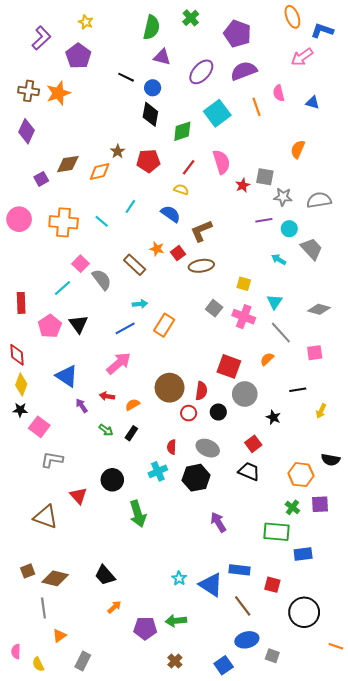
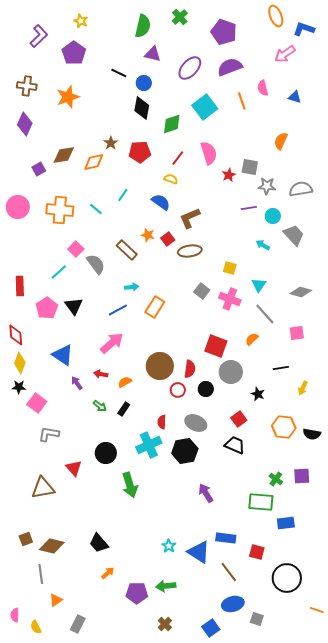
orange star: (58, 93) -> (68, 97), moved
cyan cross: (158, 471) -> (149, 445), size x1.4
orange hexagon: (301, 475) -> (284, 427), moved
brown triangle: (46, 517) -> (43, 488), turned -30

